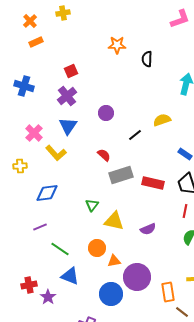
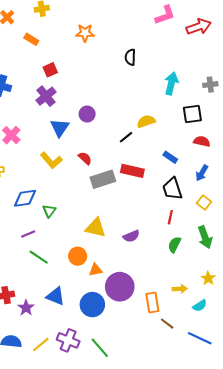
orange rectangle: (36, 42) -> (31, 39), moved, turned 56
orange star: (117, 45) -> (85, 33), moved
blue triangle: (68, 126) -> (60, 128), moved
black line: (135, 135) -> (126, 137), moved
yellow L-shape: (56, 153) -> (51, 160), moved
red rectangle: (153, 183) -> (132, 171), moved
green triangle: (92, 205) -> (49, 211), moved
purple line: (40, 227) -> (28, 234), moved
blue triangle: (70, 276) -> (56, 296), moved

